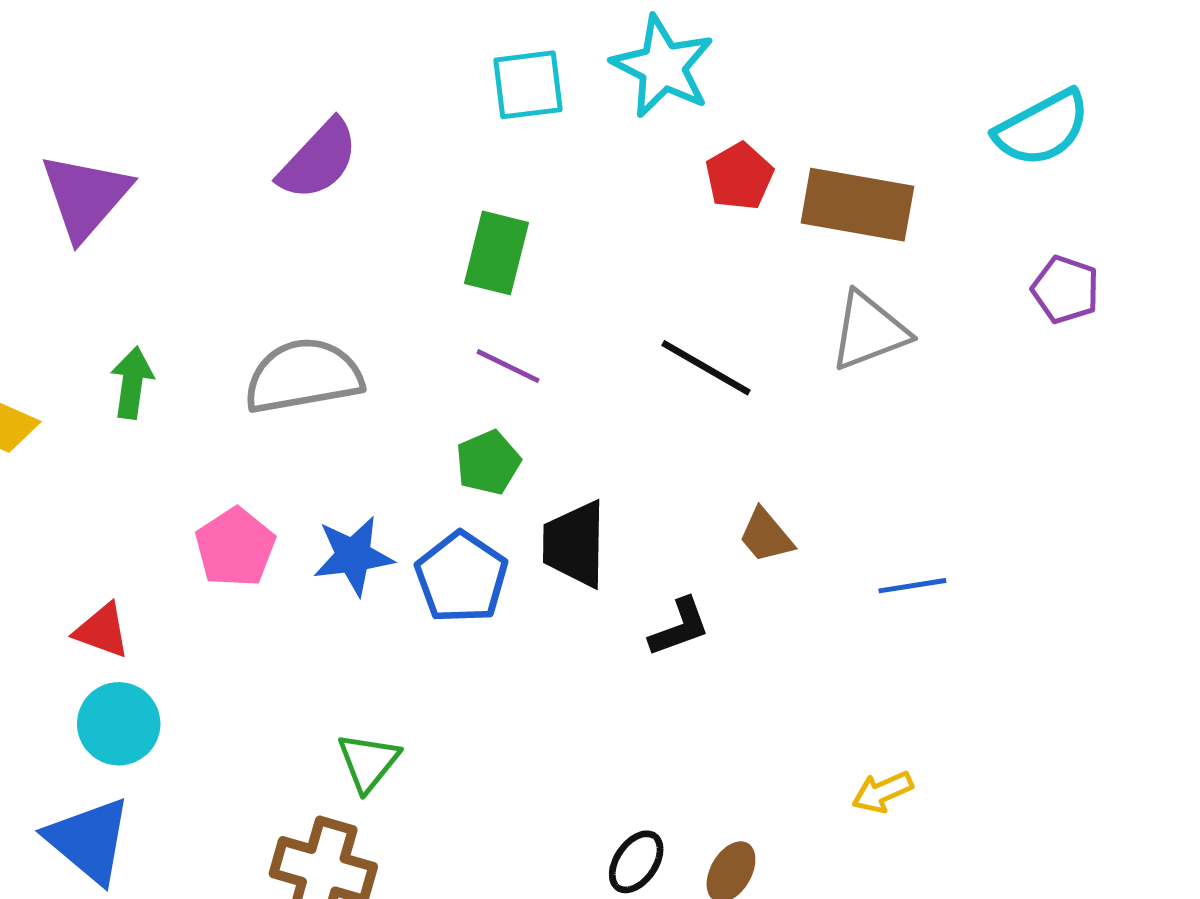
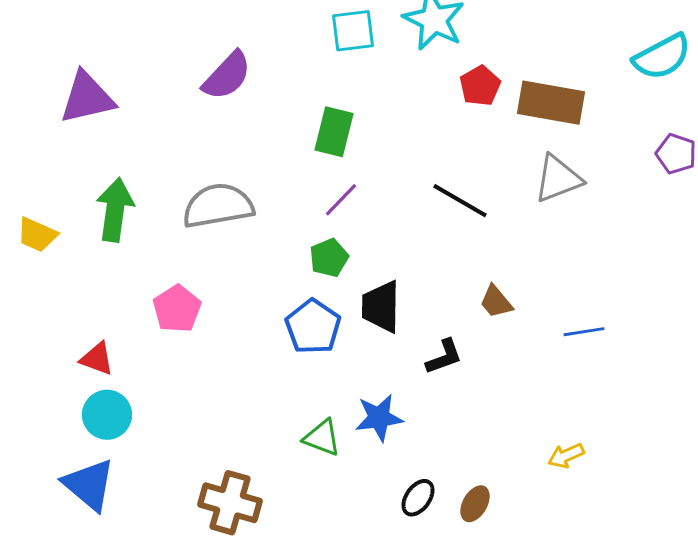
purple triangle: (85, 196) -> (87, 98), turned 36
purple line: (508, 366) -> (341, 200), turned -72
green arrow: (132, 383) -> (115, 210), size x1.5
blue star: (353, 556) -> (379, 418), moved
green triangle: (368, 762) -> (322, 438), moved, turned -48

